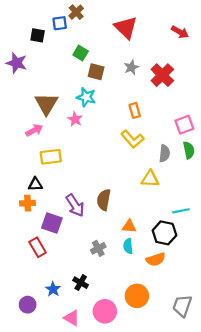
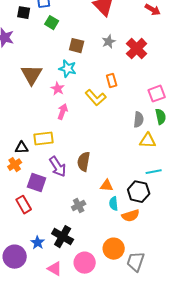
green square: (81, 53) -> (52, 23), moved
pink arrow: (34, 130) -> (63, 112), moved, turned -42
yellow L-shape: (132, 139) -> (96, 98), moved
yellow rectangle: (51, 157) -> (44, 139), moved
yellow triangle: (150, 179) -> (148, 141), moved
orange cross: (28, 203) -> (15, 165), turned -32
cyan semicircle: (128, 246) -> (114, 204), moved
black cross: (81, 283) -> (63, 237), size x1.5
purple circle: (28, 305) -> (15, 257), size x1.5
gray trapezoid: (182, 306) -> (136, 262), moved

